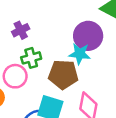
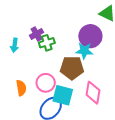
green cross: (31, 58) -> (47, 43), moved
pink circle: (15, 76) -> (46, 83), moved

